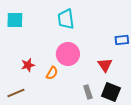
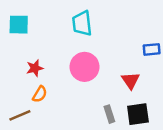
red star: (28, 65) -> (35, 68), moved
orange semicircle: (52, 73) -> (40, 94), moved
black square: (111, 92) -> (138, 114), turned -30

